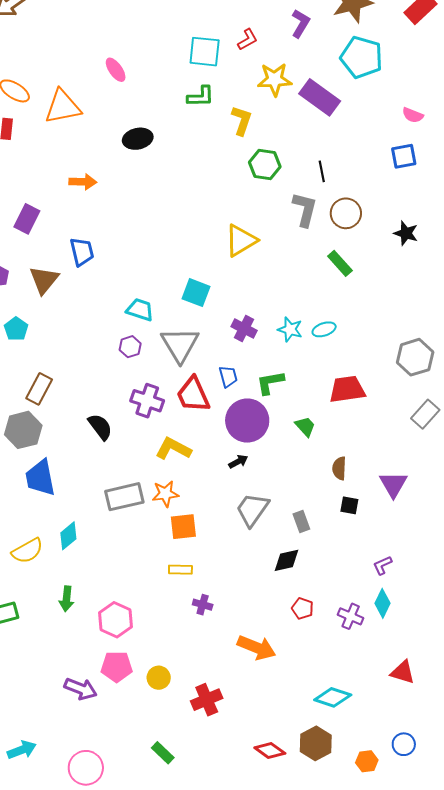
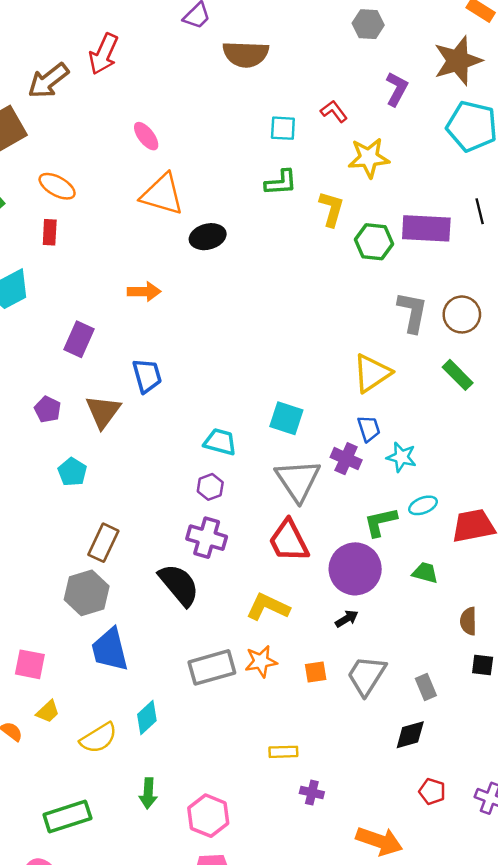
red L-shape: (248, 40) -> (334, 111), turned -95
cyan square: (205, 52) -> (283, 128), size x0.7
pink ellipse: (116, 70) -> (146, 136), moved
purple rectangle: (320, 97) -> (426, 228), moved, turned -30
orange triangle: (63, 107) -> (162, 194), moved, turned 30
green hexagon: (265, 164) -> (374, 242), moved
black line: (322, 171) -> (480, 211), moved
yellow triangle: (241, 241) -> (372, 373), moved
cyan ellipse: (324, 329) -> (423, 505), moved
gray triangle: (180, 345) -> (298, 480), moved
blue trapezoid: (228, 377) -> (369, 429), moved
purple cross: (147, 401) -> (207, 538), moved
green trapezoid: (305, 426) -> (425, 573), turned -30
black semicircle: (100, 427) -> (179, 585), size x1.4
orange square: (183, 527) -> (316, 672), moved, size x0.7

